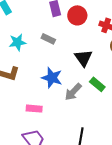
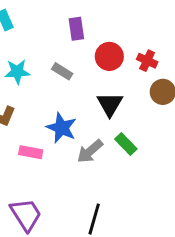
red circle: (77, 15) -> (109, 56), moved
pink rectangle: (34, 109) -> (31, 152), moved

